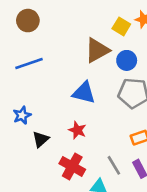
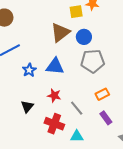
yellow square: (121, 26) -> (76, 12), turned -32
blue star: (22, 115) -> (29, 70), moved
gray line: (114, 165) -> (77, 108), moved

